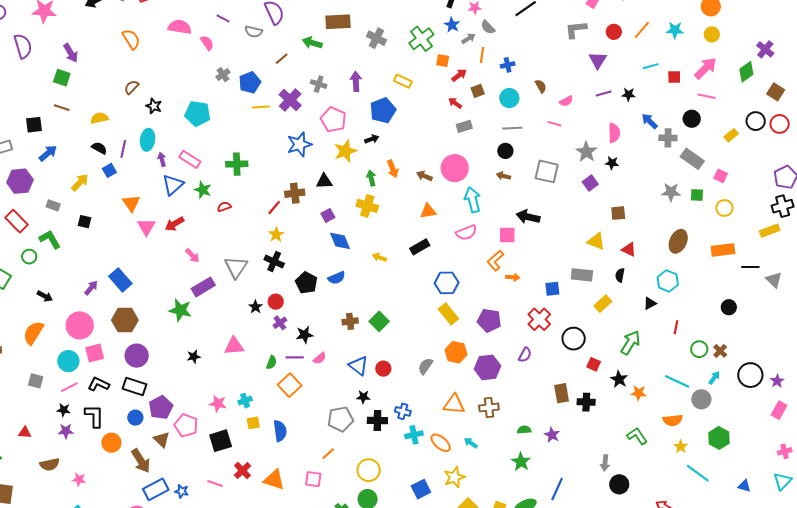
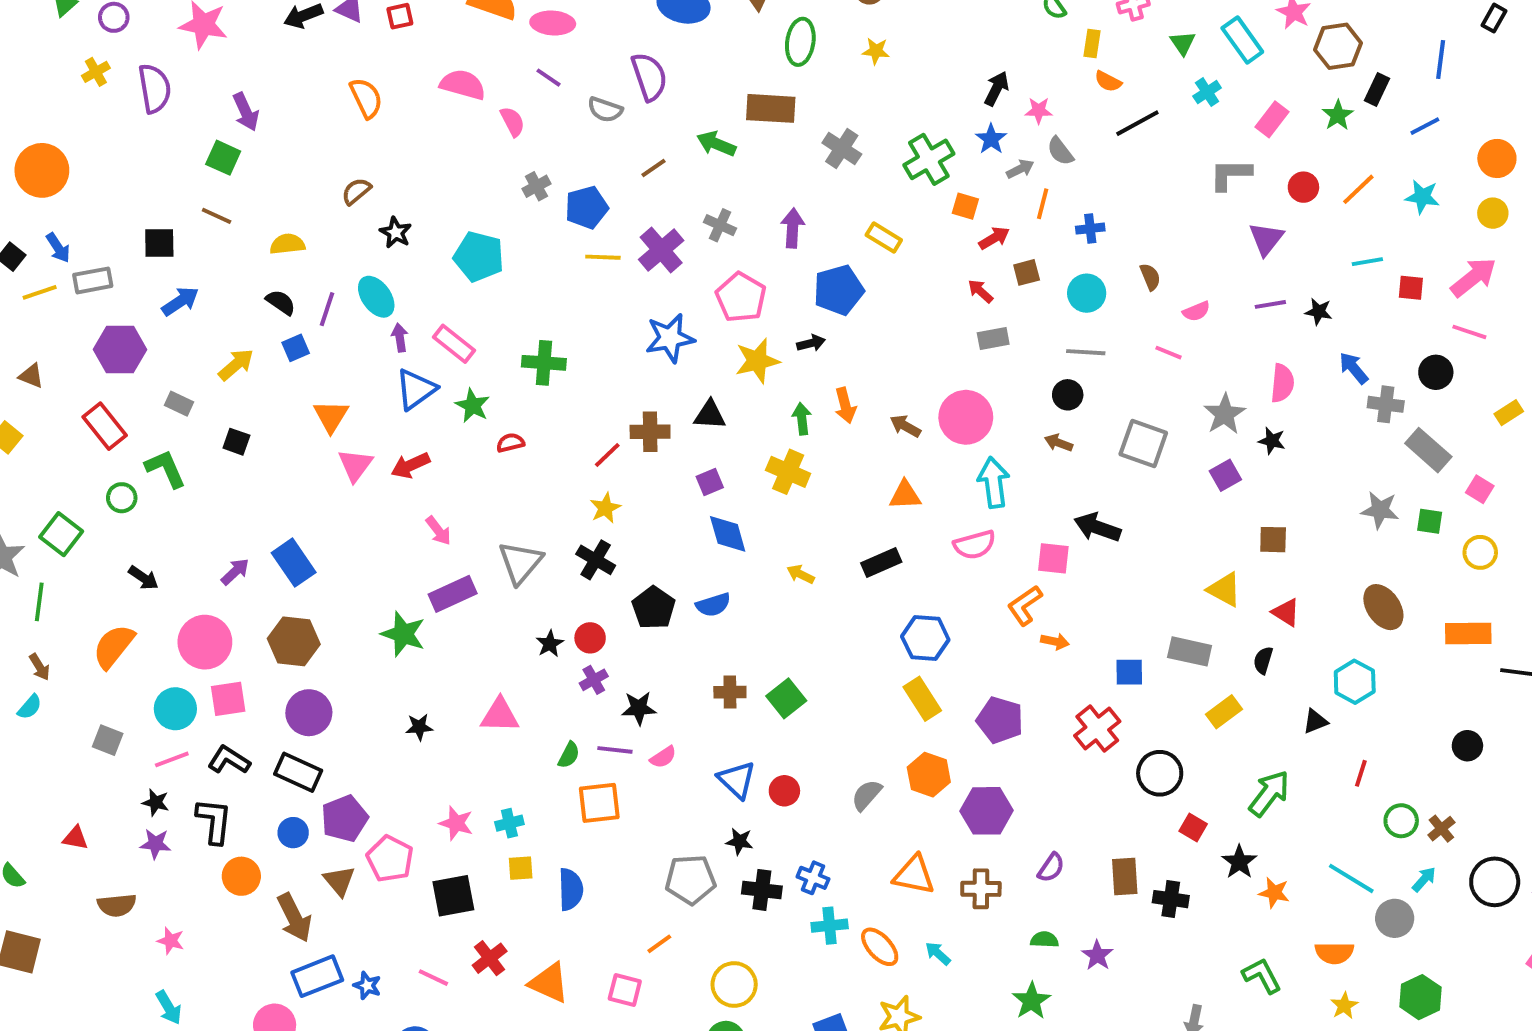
cyan ellipse: (148, 140) -> (376, 297), turned -50
brown ellipse: (678, 241) -> (1383, 607), turned -65
purple semicircle: (525, 355) -> (1051, 868), moved
orange square: (290, 385) -> (599, 803), turned 30

